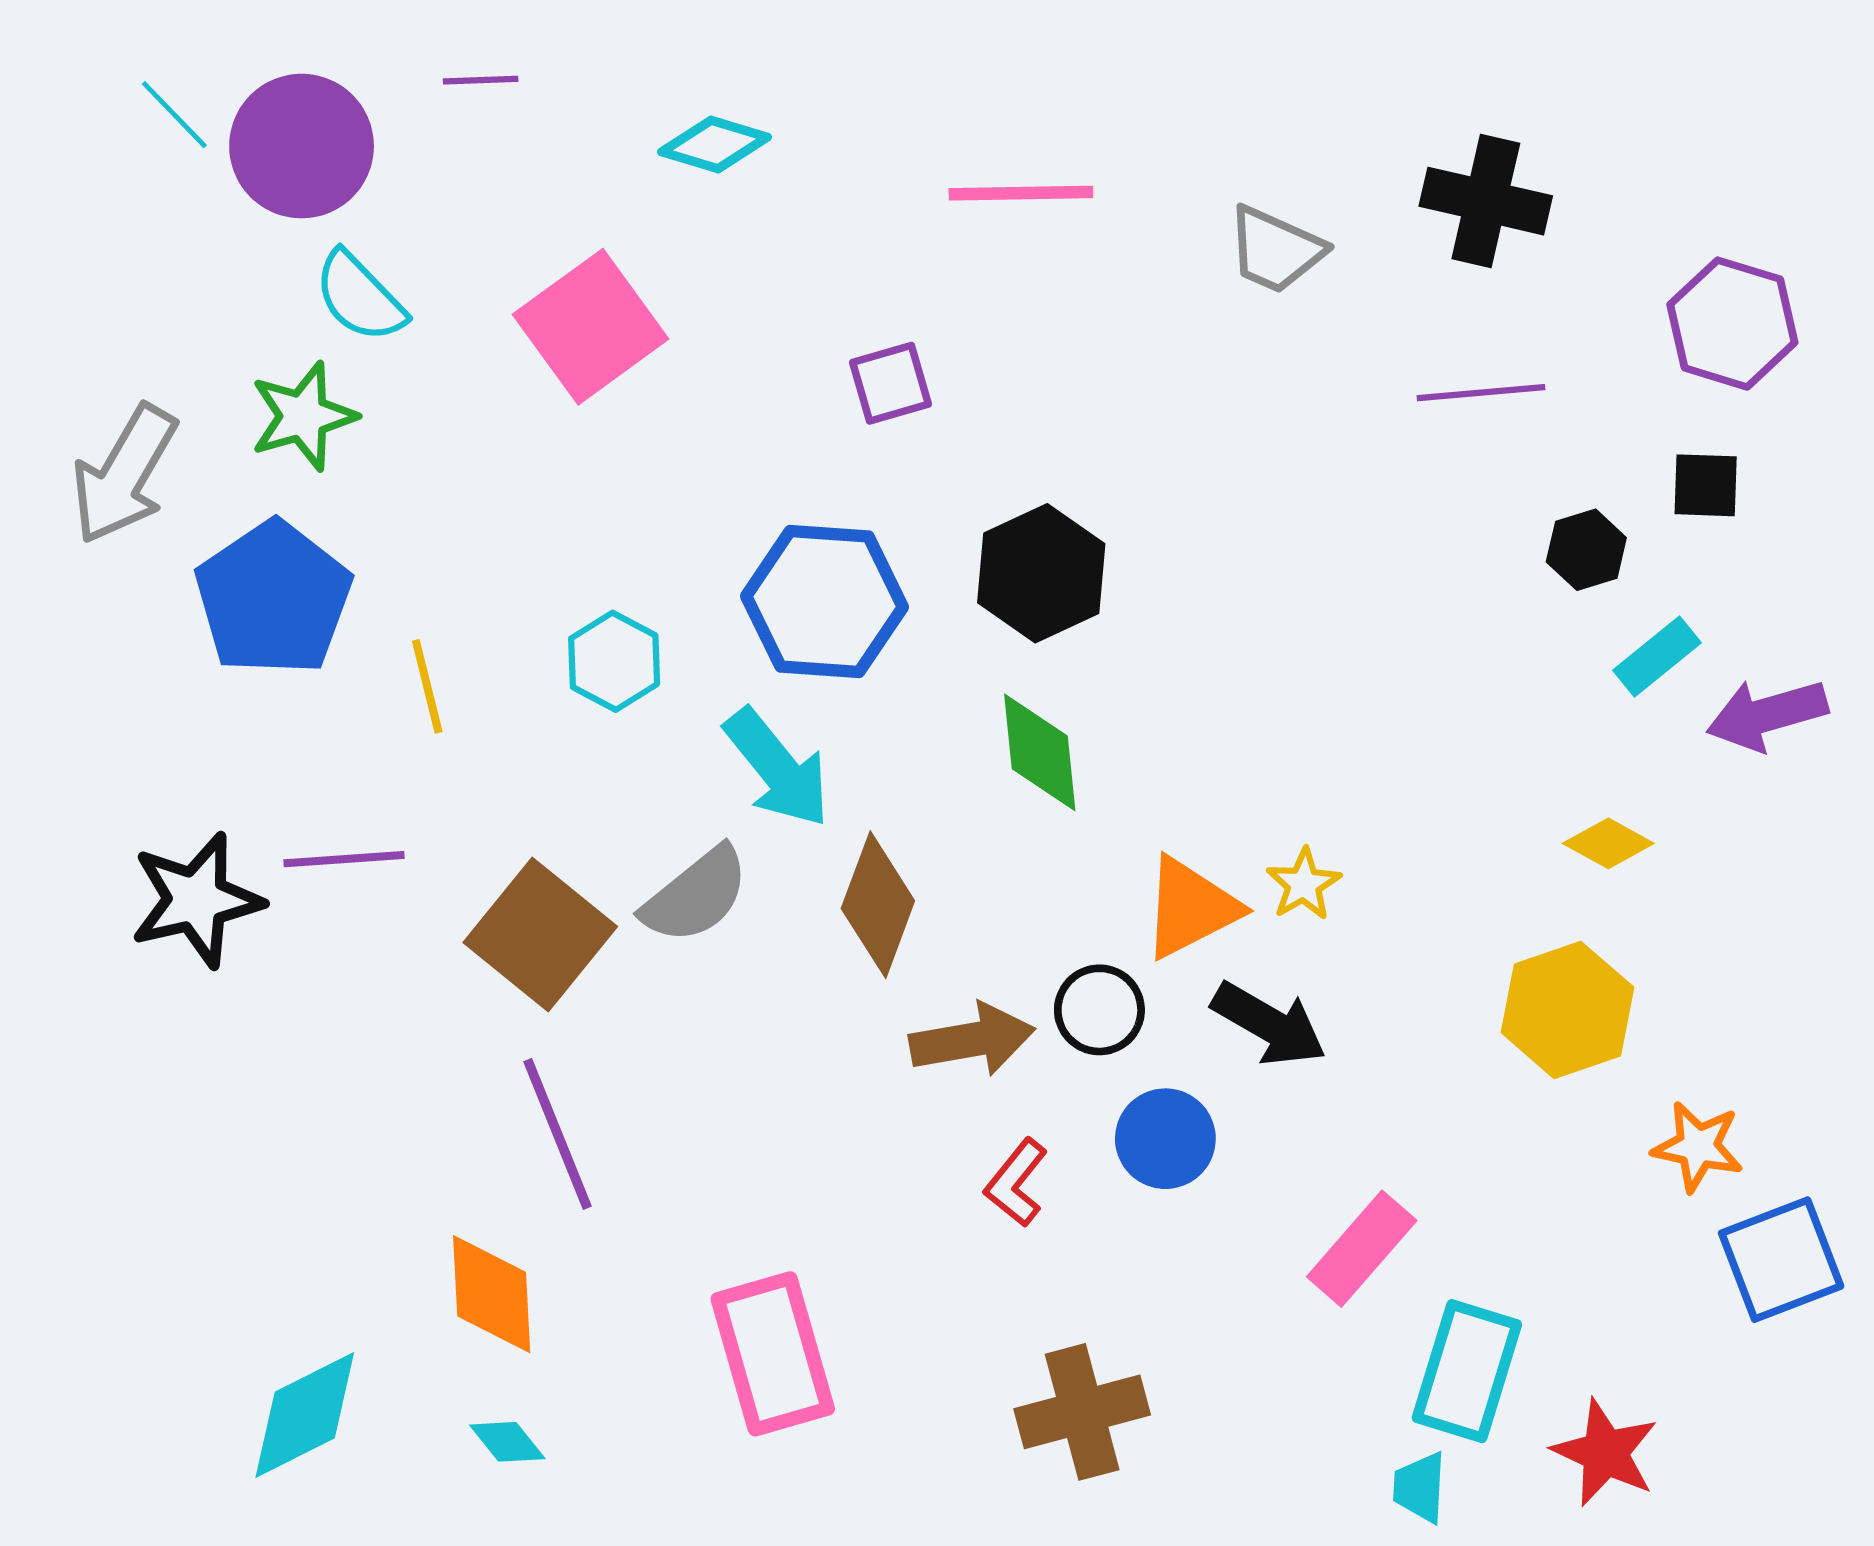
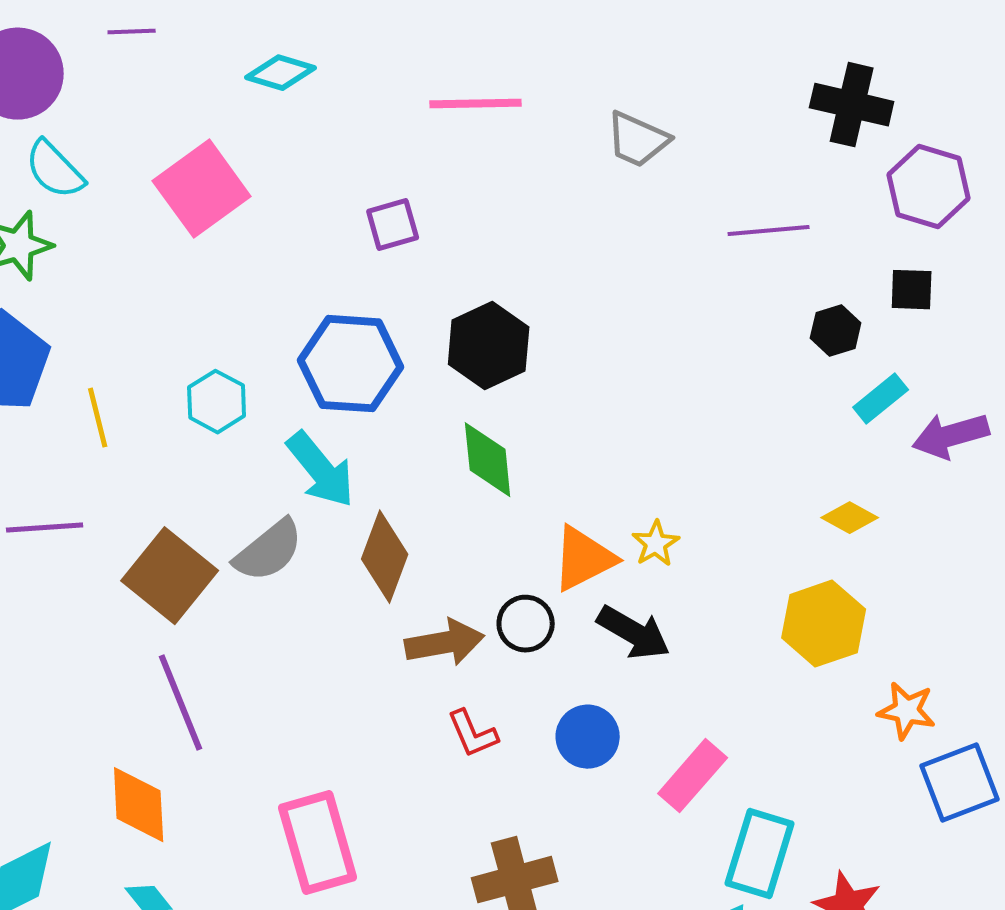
black cross: (1486, 201) -> (852, 105), moved
blue circle: (1165, 1139) -> (588, 737), moved
red L-shape: (1016, 1183) -> (473, 734), turned -62

